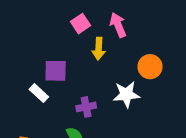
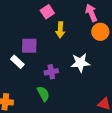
pink arrow: (118, 25) -> (91, 13), moved
orange circle: (150, 67) -> (100, 32), moved

